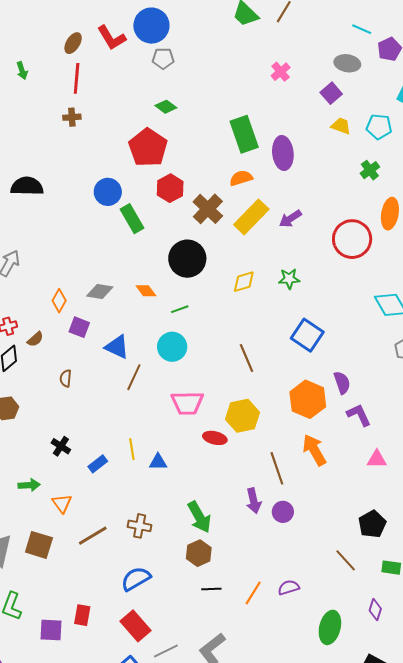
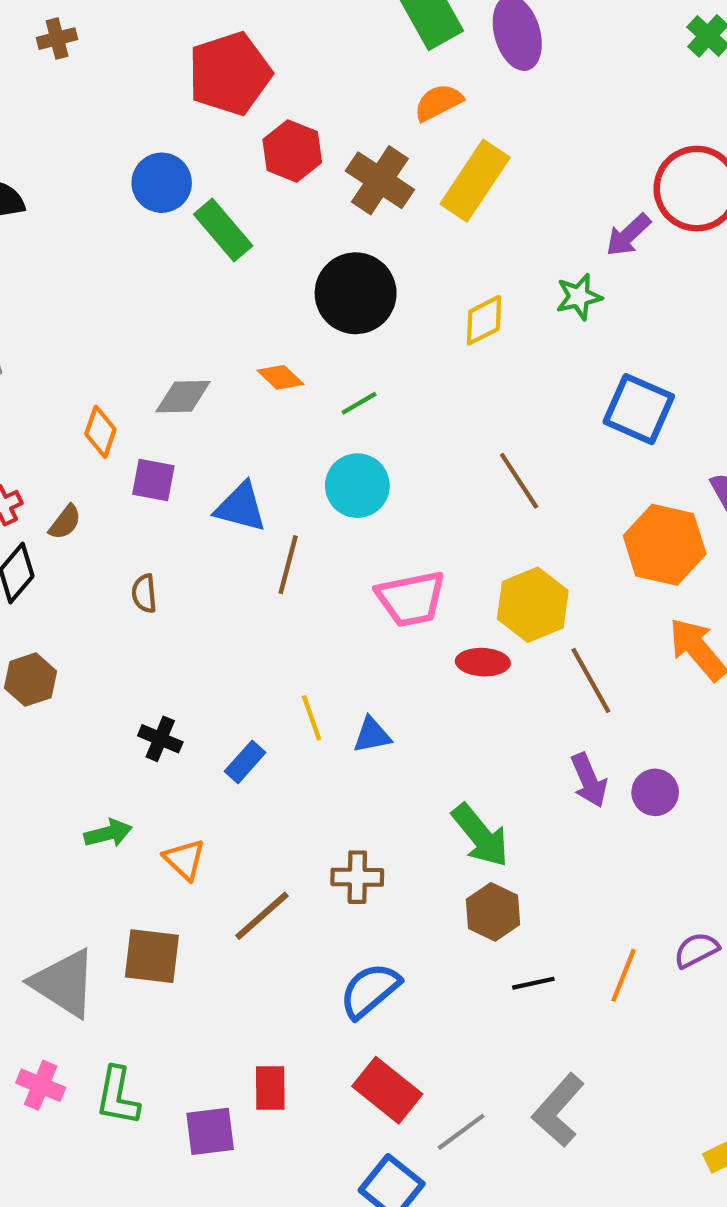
red pentagon: (148, 148) -> (230, 74), turned 30
purple arrow: (290, 219) -> (628, 235), moved
brown line: (277, 468) -> (591, 680), moved

